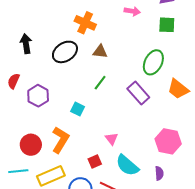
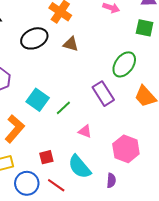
green line: (100, 83) -> (63, 108), moved
cyan square: (78, 109) -> (38, 100), size x1.5
pink triangle: (112, 139) -> (85, 131), moved, turned -40

